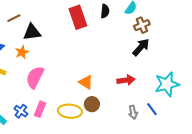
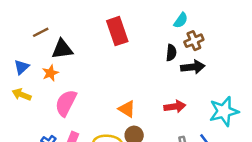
black semicircle: (105, 11) -> (171, 53), moved
black arrow: (141, 47) -> (193, 67), turned 42

